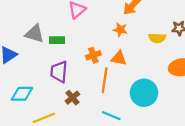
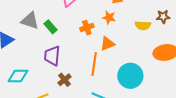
green rectangle: (57, 40) -> (51, 27), turned 48
orange cross: (93, 55) -> (87, 28), moved
orange triangle: (119, 58) -> (107, 44), turned -35

